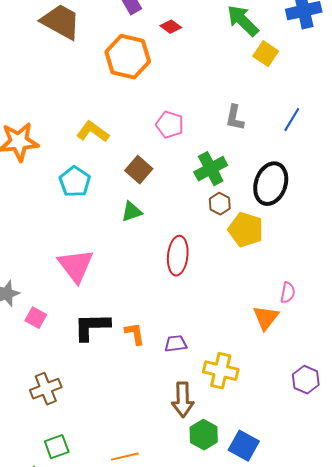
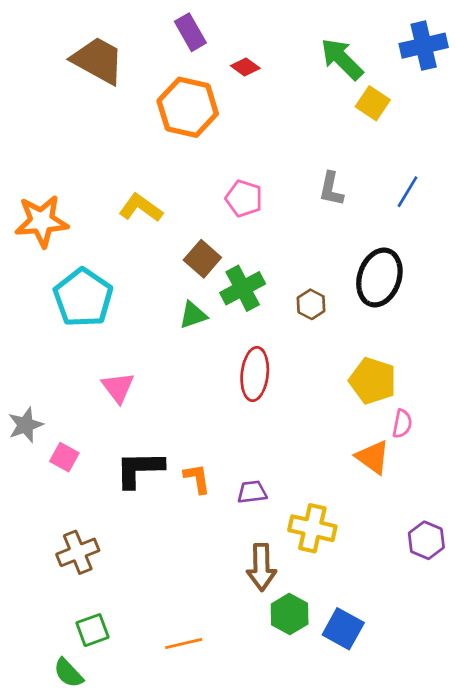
green cross: (211, 169) -> (243, 288), moved
cyan pentagon: (75, 182) -> (83, 298), moved, size x1.4
yellow pentagon: (246, 230) -> (373, 381), moved
pink triangle: (76, 266) -> (118, 387), size x0.7
orange triangle: (266, 318) -> (373, 457), turned -32

